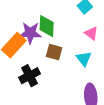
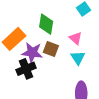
purple star: (30, 33) -> (32, 53), moved
pink triangle: (91, 33) -> (76, 38), moved

